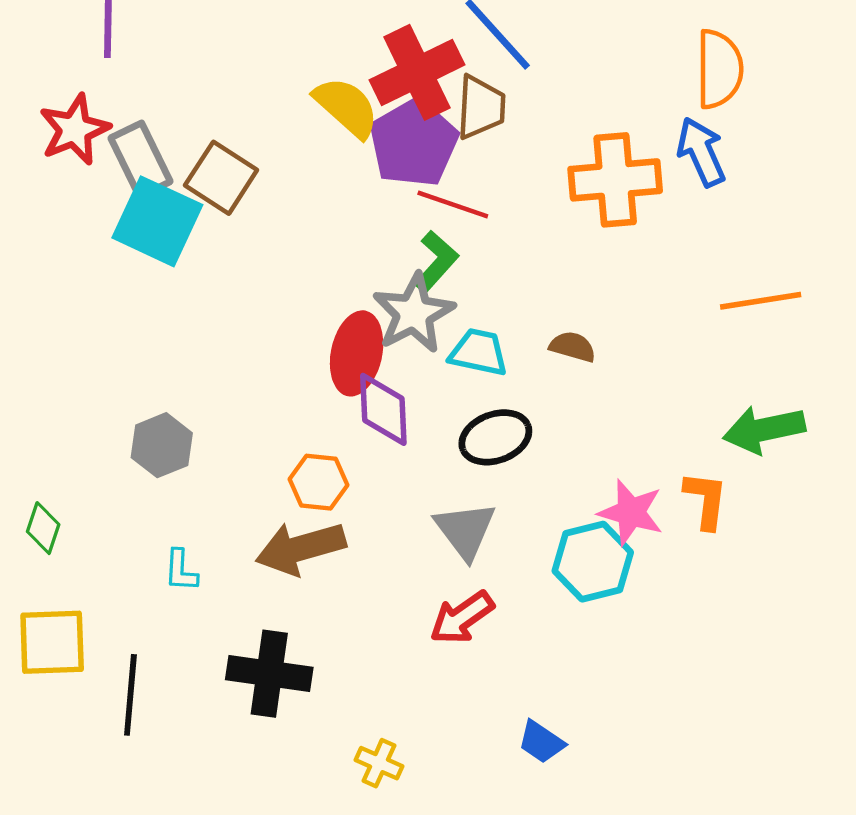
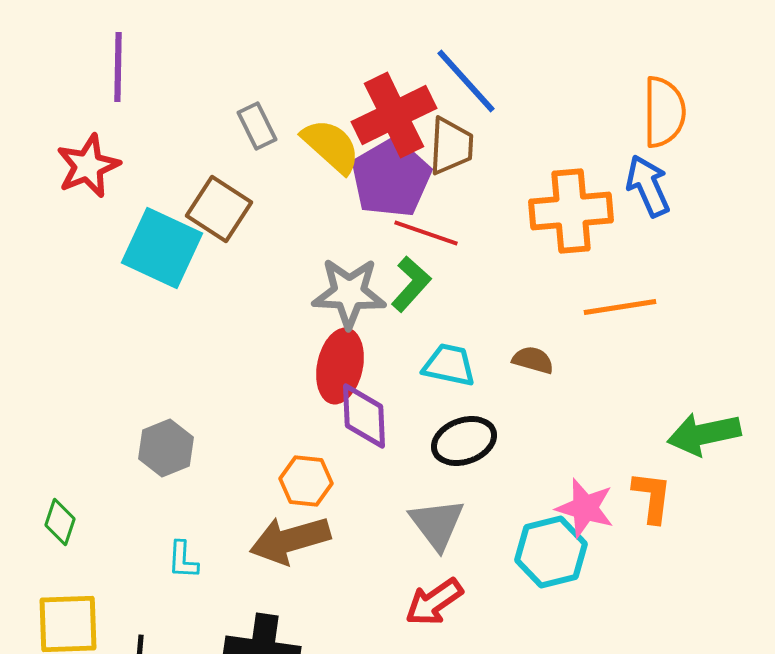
gray rectangle: (141, 160) -> (257, 126), moved, size x0.7
orange line: (761, 301) -> (620, 307), moved
gray star: (414, 313) -> (349, 293), moved, turned 30

